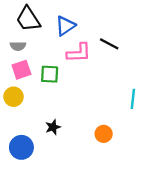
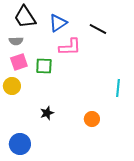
black line: (109, 44) -> (98, 29), moved
blue circle: (21, 147) -> (20, 144), moved

